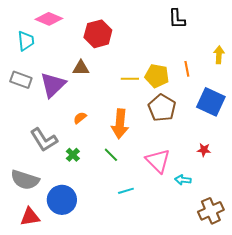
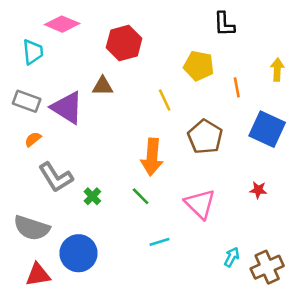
yellow pentagon: (157, 76) -> (199, 66), moved
yellow line: (130, 79) -> (165, 100), turned 66
purple triangle: (53, 85) -> (67, 108), turned -44
orange semicircle: (80, 118) -> (33, 139), moved
cyan arrow: (183, 180) -> (232, 257), moved, turned 112

